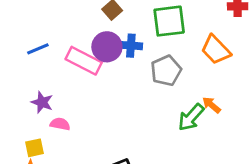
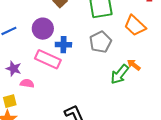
blue cross: (131, 46) -> (63, 45), moved
purple circle: (107, 47) -> (43, 29), moved
pink rectangle: (84, 61) -> (48, 59), moved

